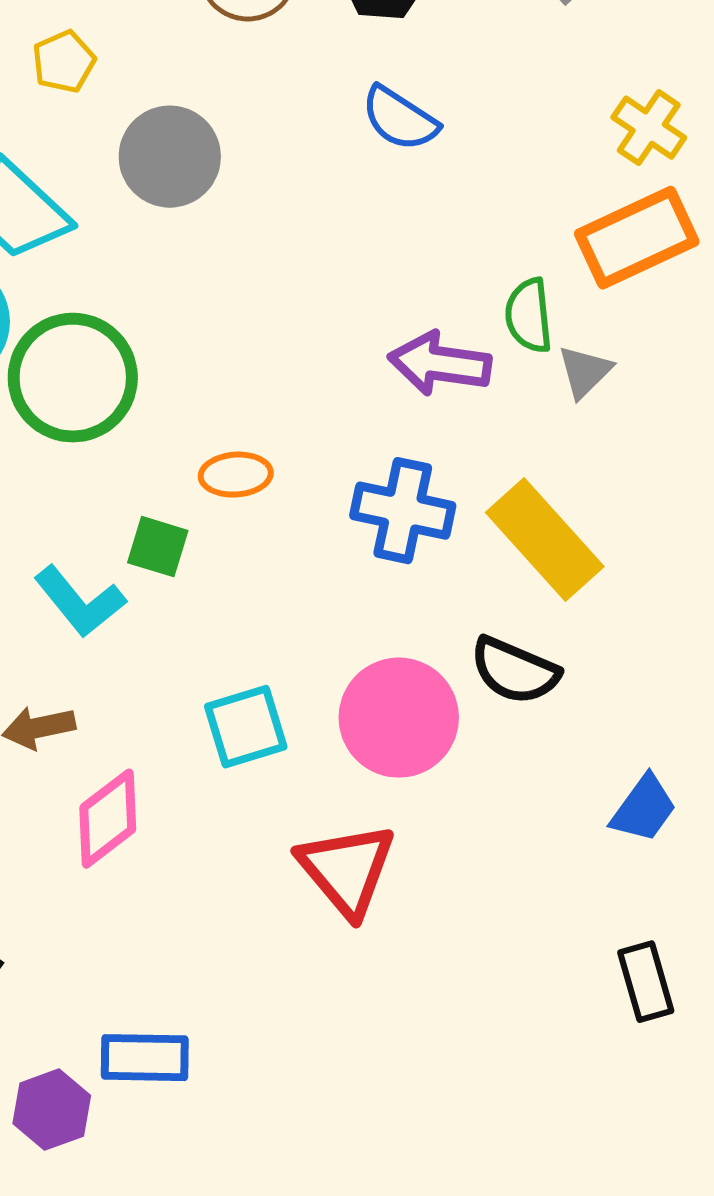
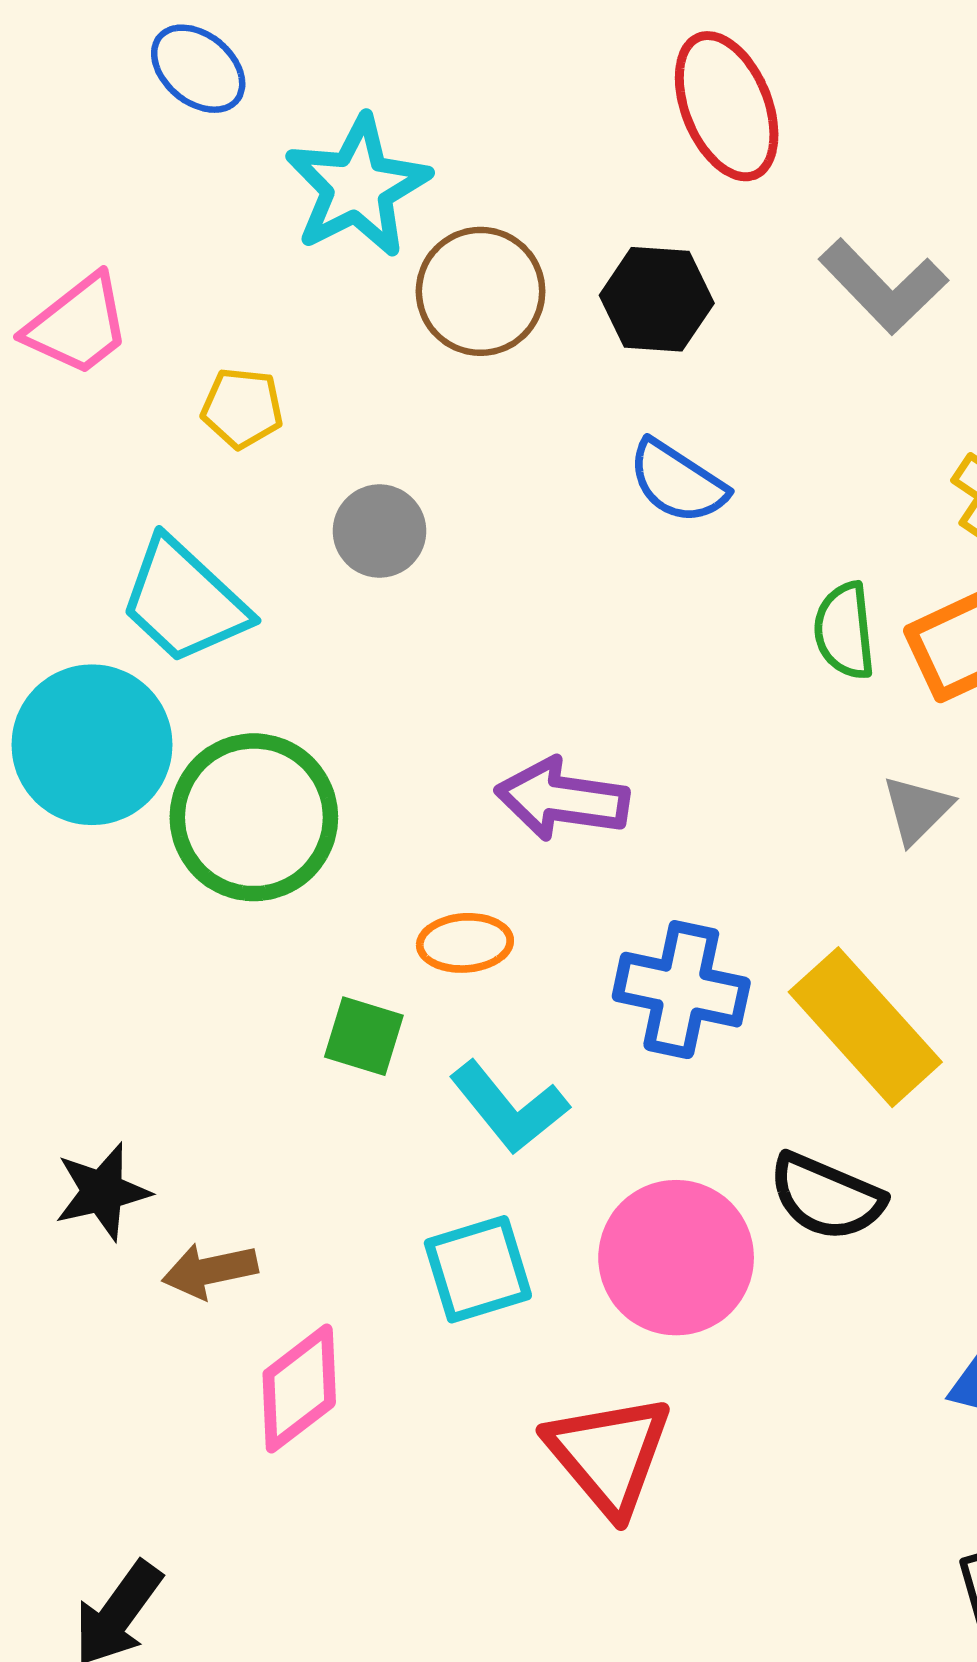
yellow pentagon: (64, 62) -> (242, 408), turned 30
gray circle: (170, 157) -> (379, 531), size x0.7
green semicircle: (529, 316) -> (844, 631), moved
purple arrow: (440, 364) -> (562, 799), moved
cyan L-shape: (80, 602) -> (509, 1107), moved

